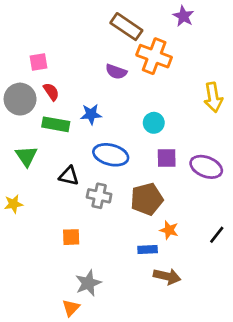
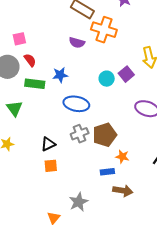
purple square: (167, 158) -> (126, 74), moved, turned -35
black triangle: (69, 176) -> (48, 144), moved, turned -35
gray cross: (99, 196) -> (80, 134), moved, turned -30
gray star: (88, 283) -> (79, 202), moved

